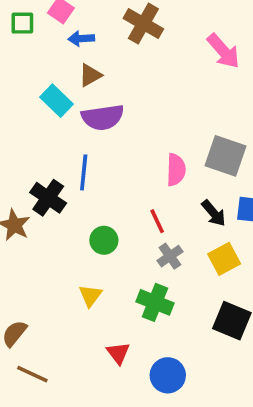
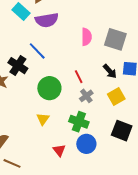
pink semicircle: (176, 170) -> (86, 37), moved
blue line: (84, 172) -> (37, 51), turned -48
green circle: (104, 240) -> (49, 88), size x1.5
blue circle: (168, 375) -> (86, 144), moved

